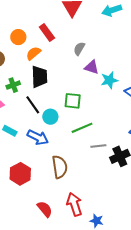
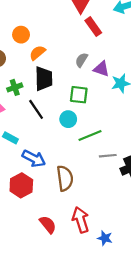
red rectangle: (47, 32) -> (93, 27), moved
gray semicircle: (79, 49) -> (82, 60), moved
green square: (73, 101) -> (79, 95), moved
cyan circle: (50, 117) -> (68, 119), moved
blue arrow: (38, 137) -> (34, 158), moved

